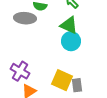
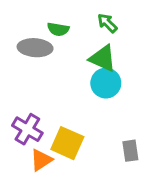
yellow square: (62, 80) -> (67, 143), moved
gray rectangle: (77, 85) -> (130, 151), moved

